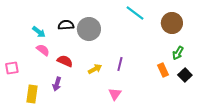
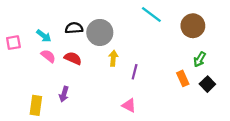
red semicircle: (65, 61) -> (73, 58), moved
pink square: (12, 68) -> (13, 43), moved
yellow arrow: (95, 69) -> (113, 58), moved, turned -56
pink triangle: (115, 94) -> (129, 105), turned -40

